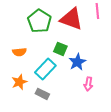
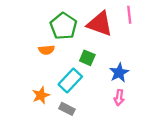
orange semicircle: (19, 52) -> (47, 50), moved
blue star: (77, 62) -> (119, 73), moved

